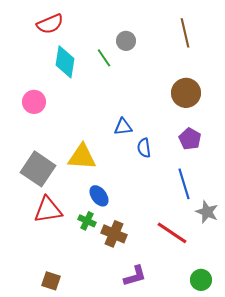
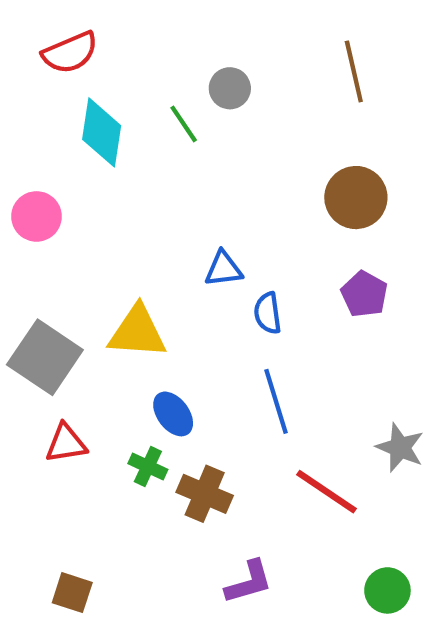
blue line: (184, 184) -> (276, 401), moved
red triangle: (48, 210) -> (66, 443), size x0.7

